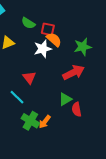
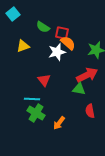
cyan line: (17, 97) -> (32, 99), turned -42
green triangle: (65, 99) -> (79, 89), moved, turned 40
green cross: (30, 121) -> (36, 113), moved

